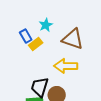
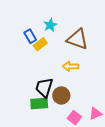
yellow arrow: (66, 66) -> (70, 66), size x0.7

